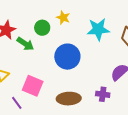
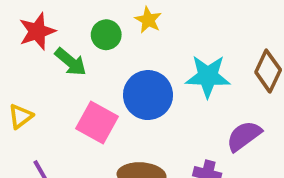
cyan star: (98, 29) -> (208, 76), moved
pink square: (33, 86) -> (97, 122), moved

